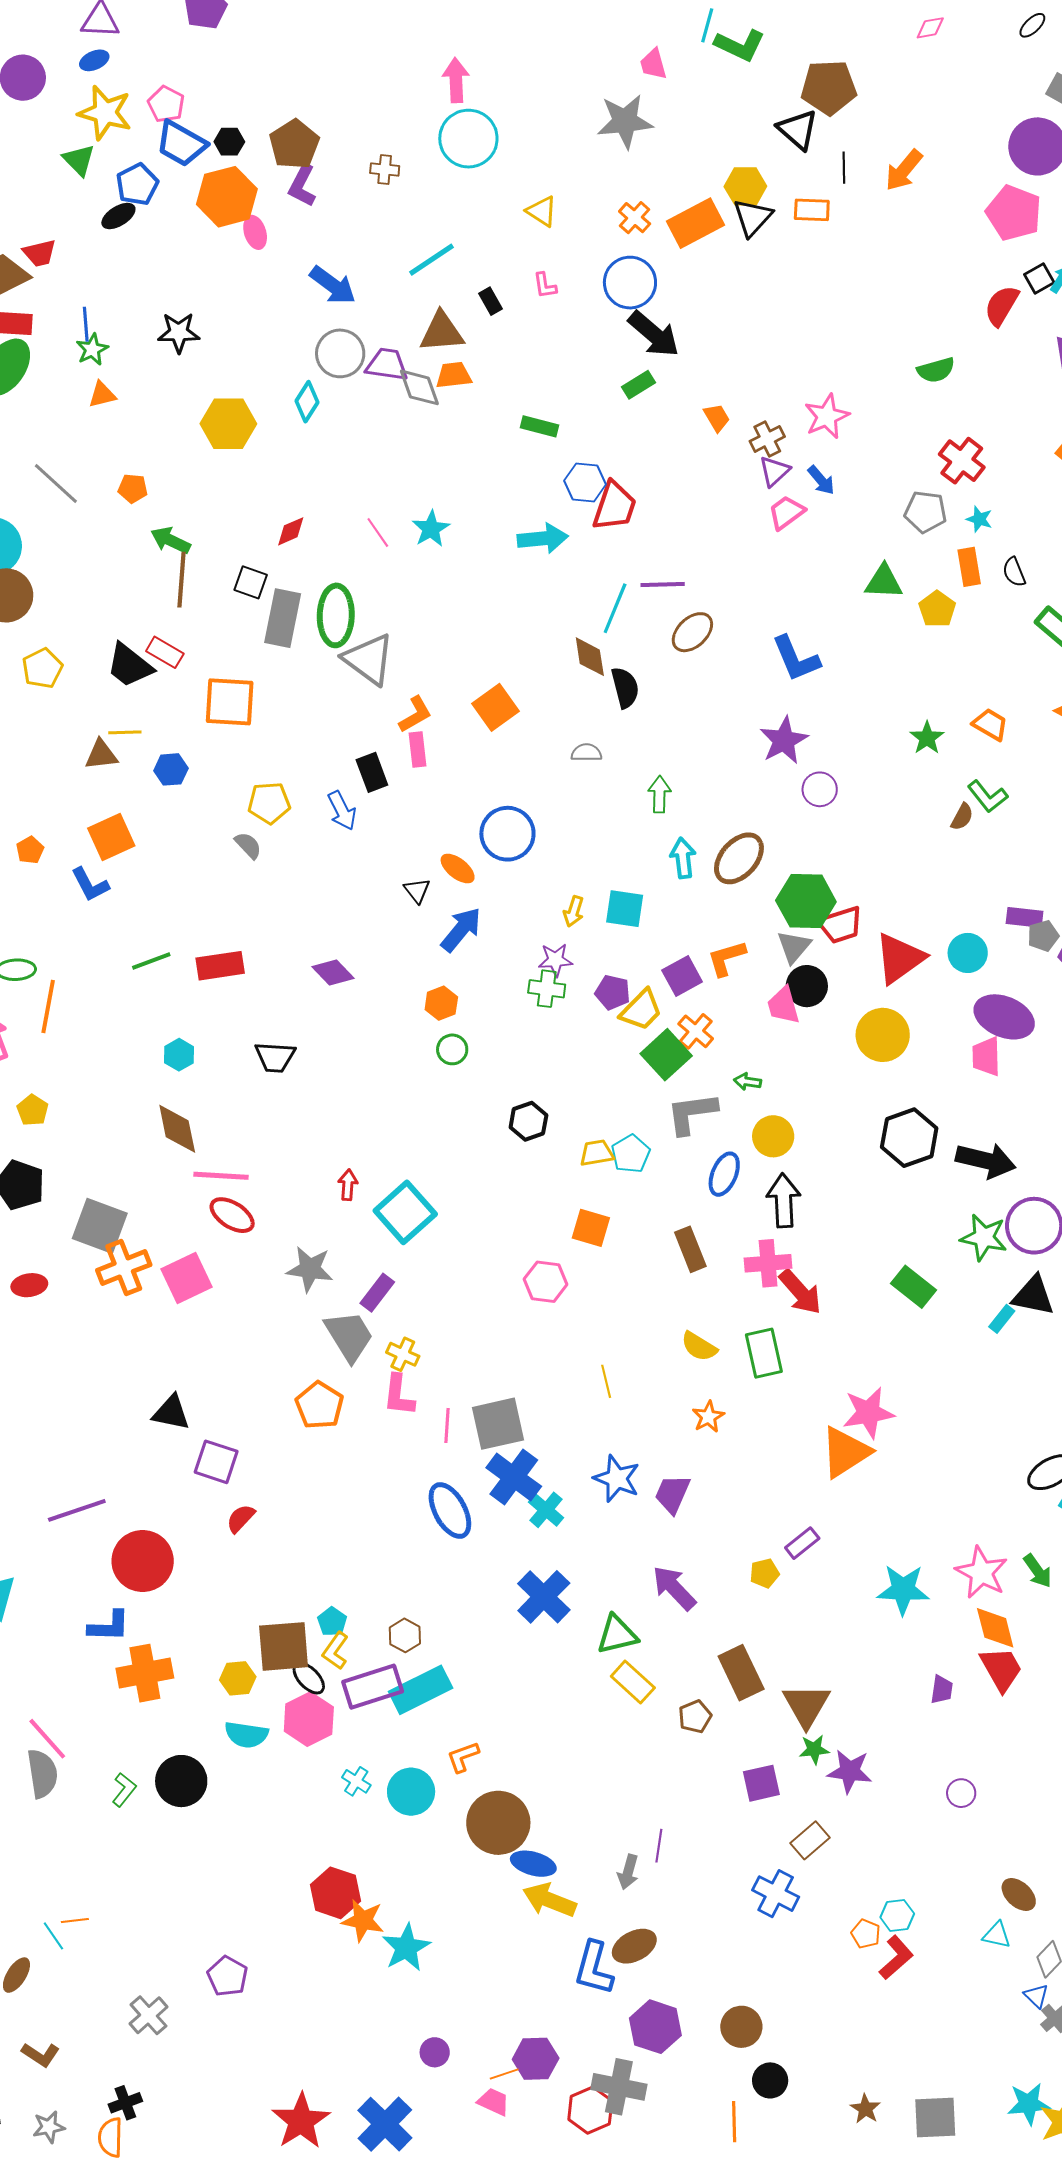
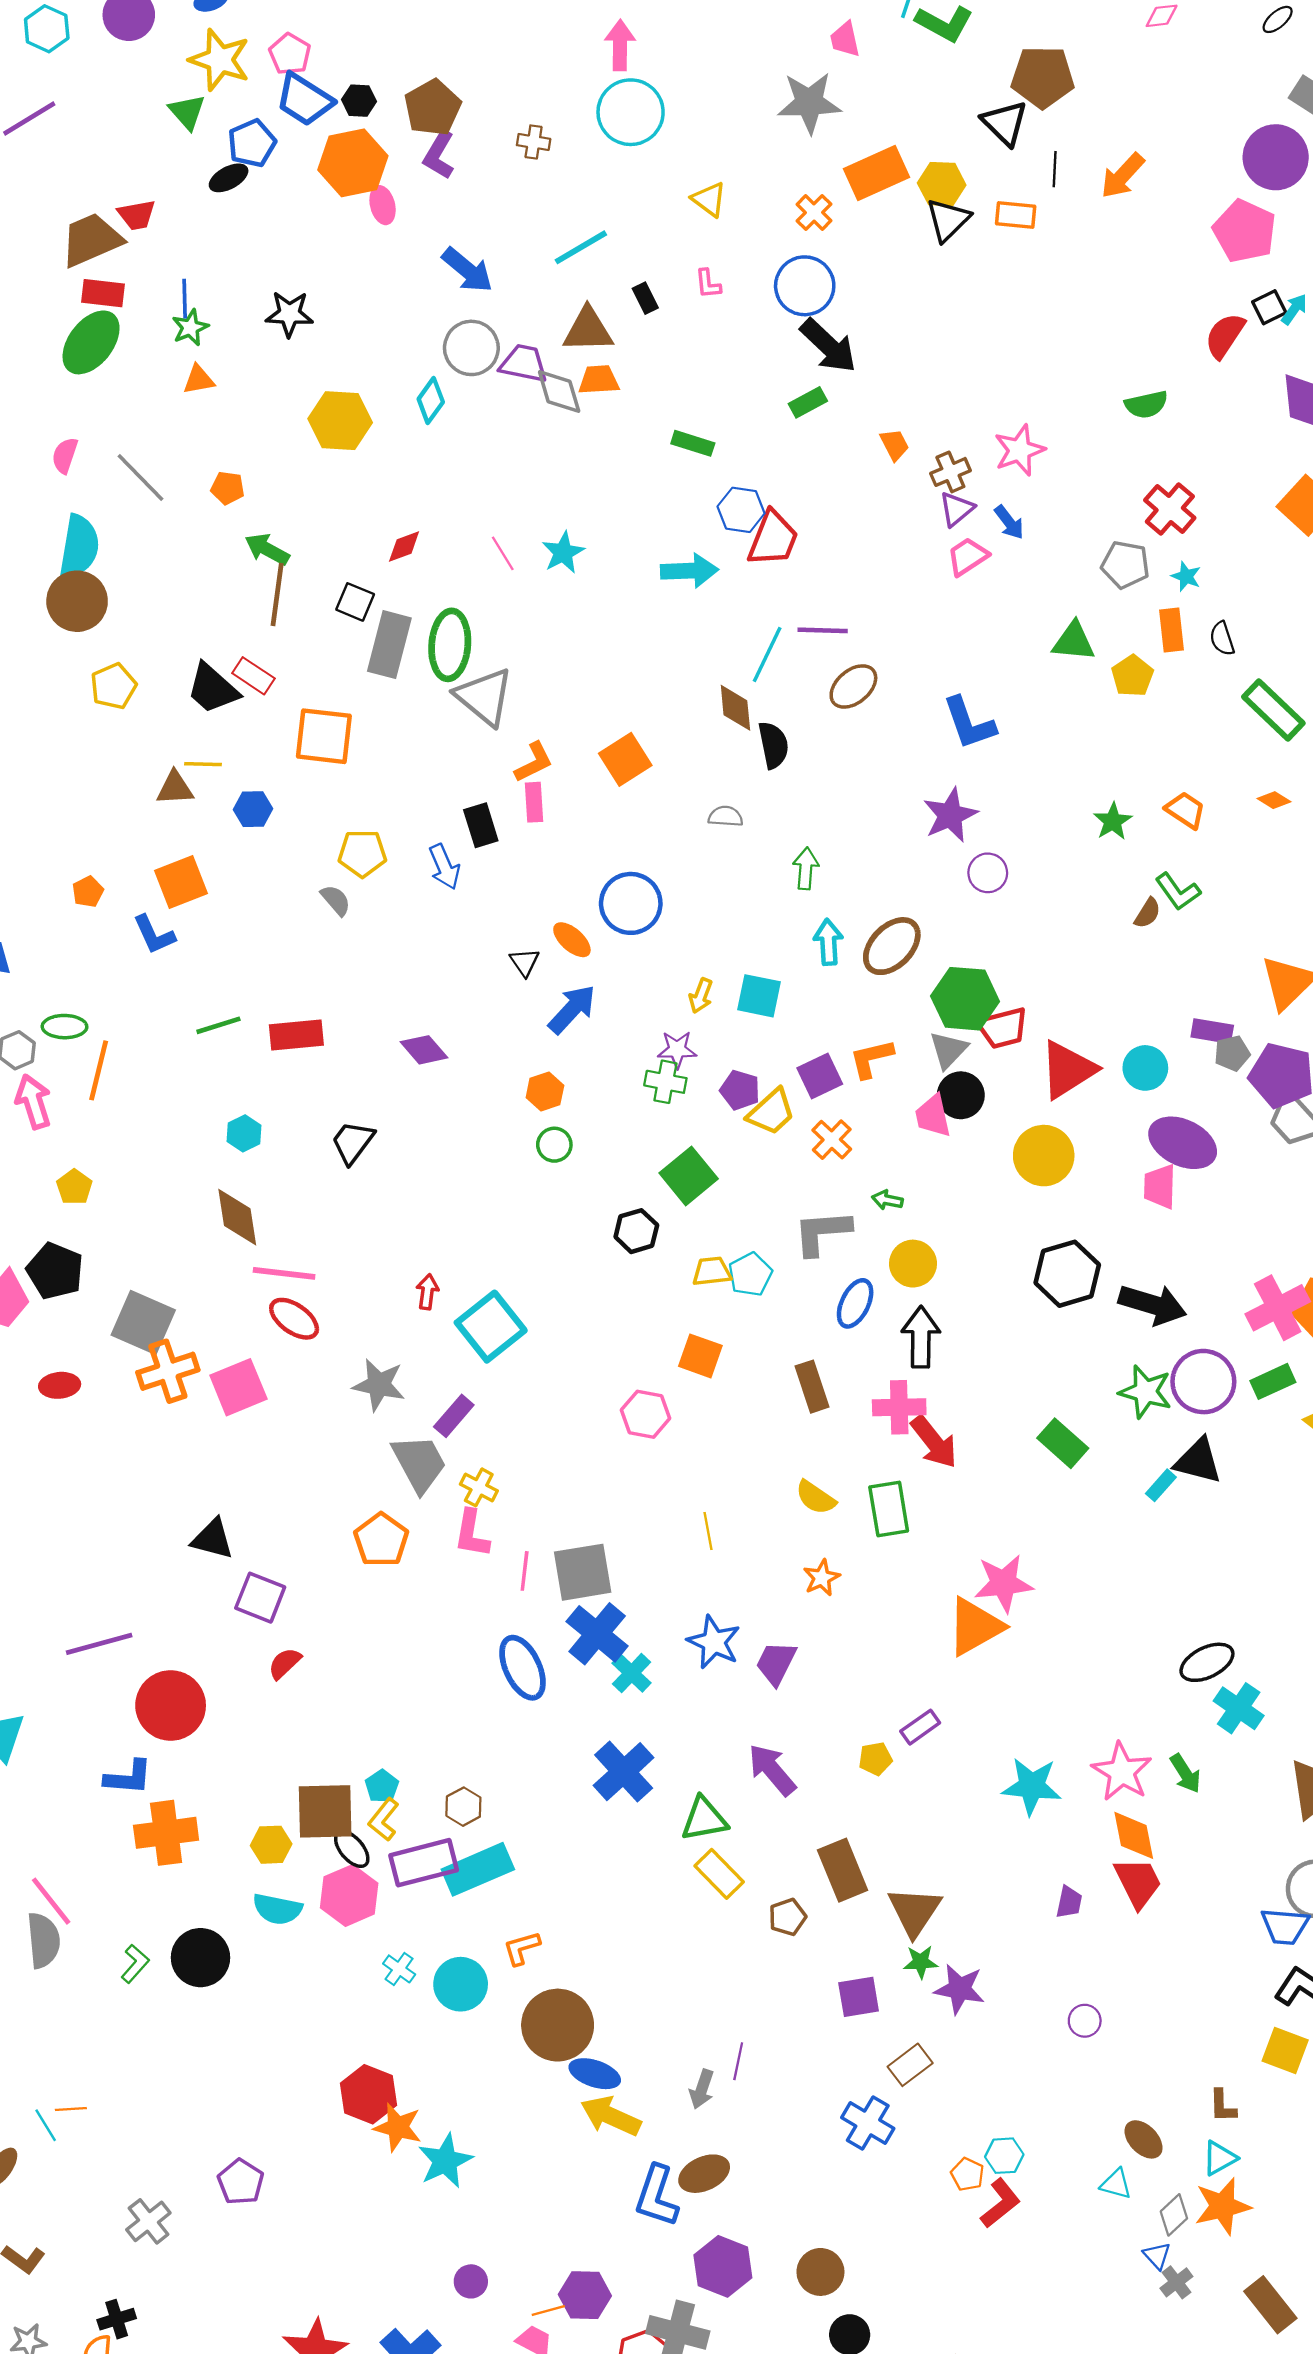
orange rectangle: (695, 223) -> (876, 173), moved
green square: (666, 1055) -> (689, 1176), moved
black trapezoid: (275, 1057) -> (353, 1142), turned 120

